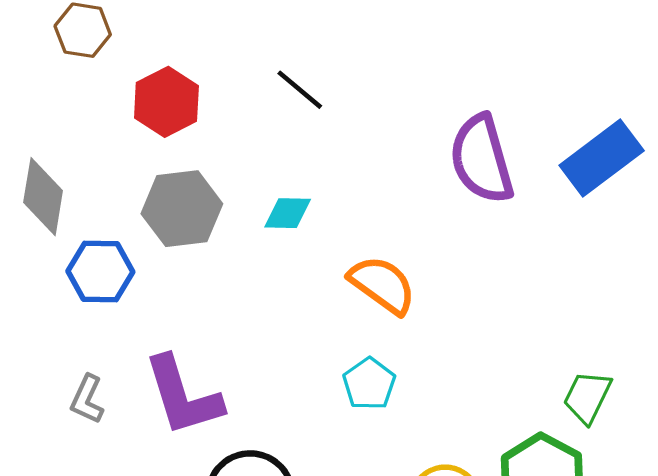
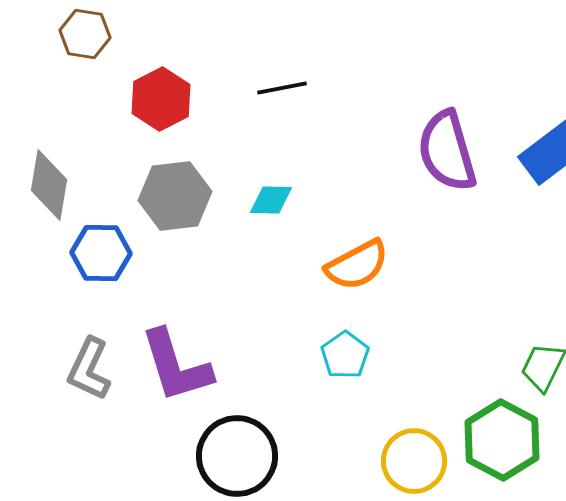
black line: (300, 90) -> (282, 88), turned -51
orange semicircle: (382, 285) -> (357, 265), turned 116
gray L-shape: (87, 399) -> (89, 369), size x1.4

